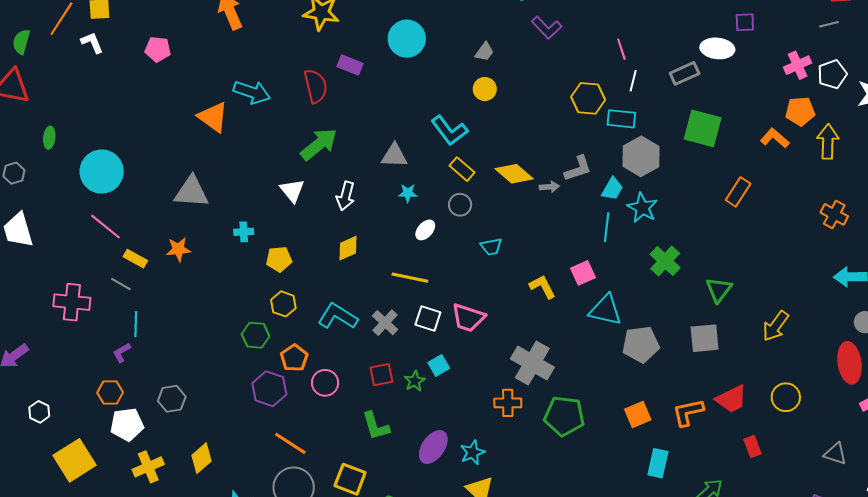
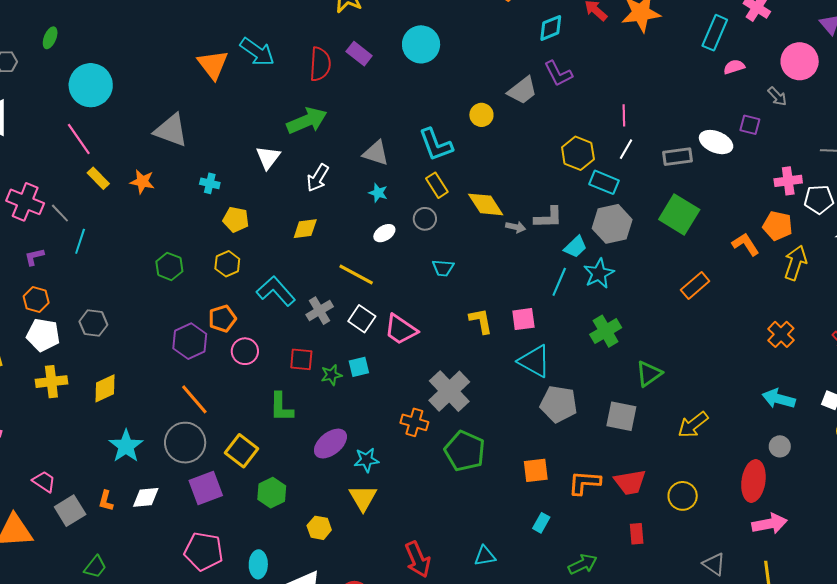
gray trapezoid: (484, 52) -> (522, 91), moved, size x1.5
gray line: (121, 284) -> (60, 213), moved
green hexagon: (256, 335) -> (169, 266), moved
purple L-shape: (122, 353) -> (34, 257), moved
cyan rectangle: (658, 463) -> (541, 523), size x0.7

